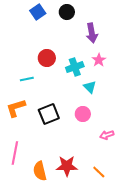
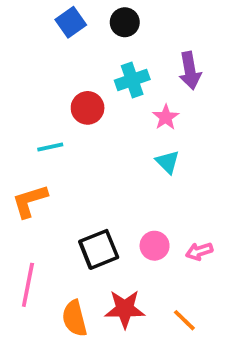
purple arrow: (92, 33) -> (190, 71), moved
pink star: (99, 60) -> (166, 117), moved
cyan cross: (75, 67) -> (132, 80), moved
black square: (49, 114) -> (99, 249), moved
pink circle: (83, 114) -> (155, 246), moved

